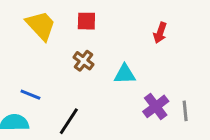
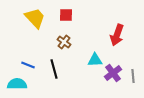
red arrow: (160, 33) -> (117, 35), moved, size x1.5
cyan triangle: (125, 74) -> (95, 60), moved
black line: (69, 121) -> (54, 69), moved, turned -48

